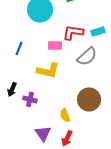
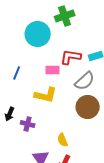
brown circle: (89, 99) -> (88, 107), moved

